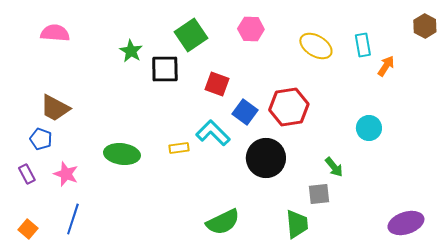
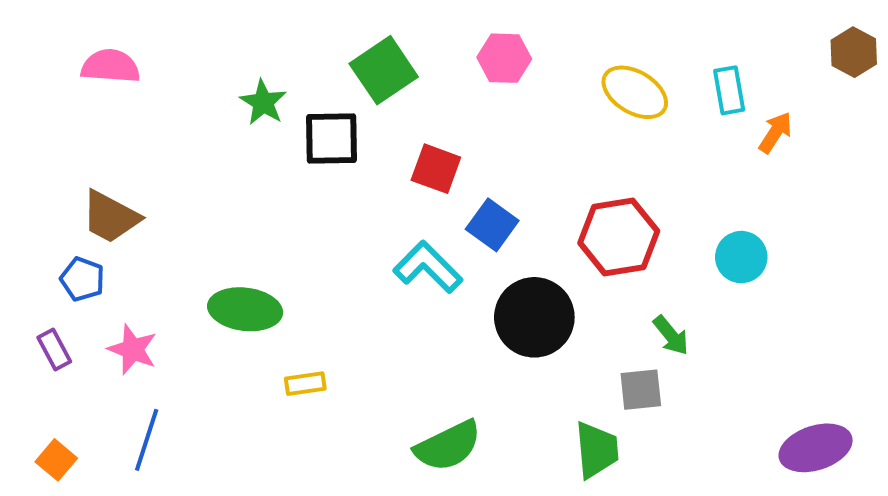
red hexagon: (289, 107) -> (619, 237), moved
yellow rectangle: (179, 148) -> (305, 384), moved

